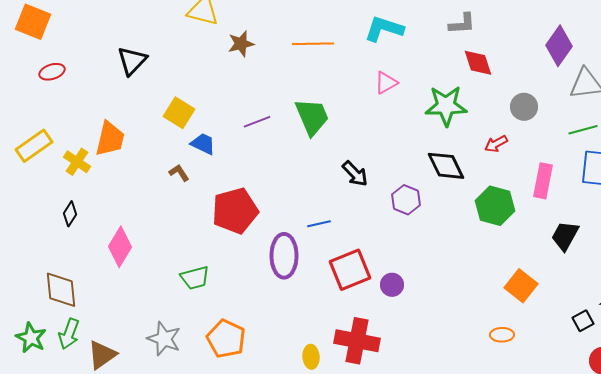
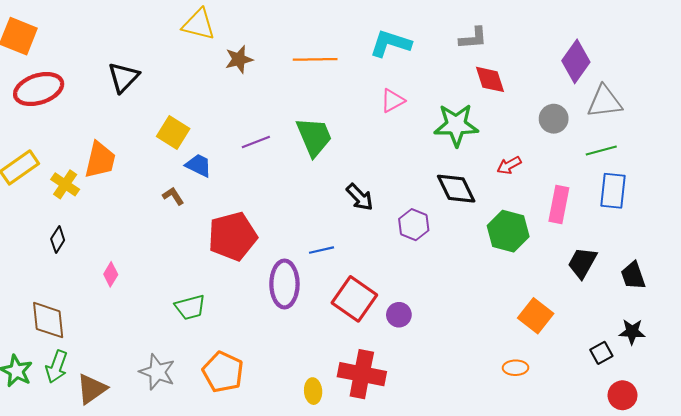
red ellipse: (52, 72) -> (39, 89), size x1.8
gray circle: (524, 107) -> (554, 119), moved
pink diamond: (120, 247) -> (111, 274), size x0.6
red square: (350, 270) -> (354, 299), turned -33

